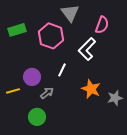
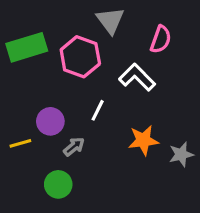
green rectangle: (17, 30) -> (27, 47), size x1.4
white L-shape: (87, 49) -> (137, 77), turned 90
orange star: (91, 89) -> (143, 140), turned -30

